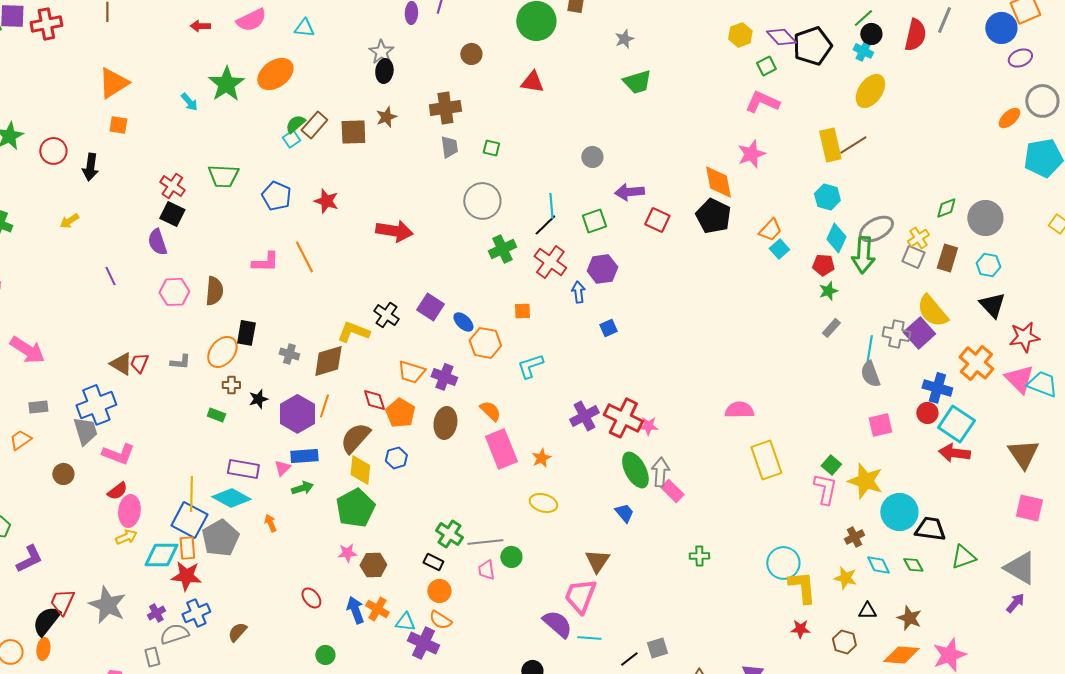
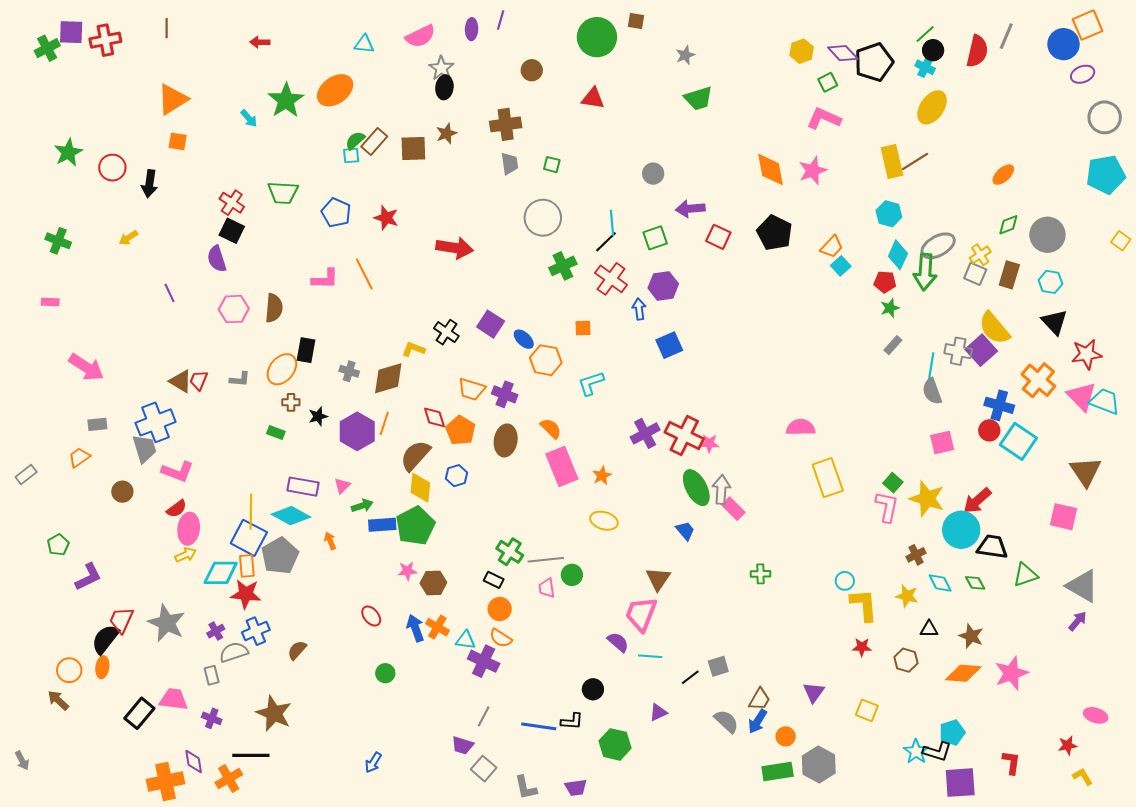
pink semicircle: (251, 20) -> (420, 36), moved
orange ellipse: (1009, 118) -> (1003, 175), moved
cyan square: (291, 139) -> (351, 156), turned 30
orange diamond: (718, 182) -> (771, 170), moved
blue square: (608, 328) -> (669, 345), size x1.5
yellow L-shape: (353, 332) -> (413, 349), size x0.7
red arrow: (954, 453) -> (977, 501), moved, turned -48
blue rectangle: (304, 456) -> (382, 525), moved
pink square: (1029, 508) -> (1063, 517), moved
cyan circle: (783, 563) -> (845, 581), size x0.6
purple semicircle: (557, 624) -> (618, 642), size x0.7

